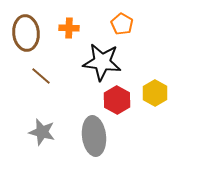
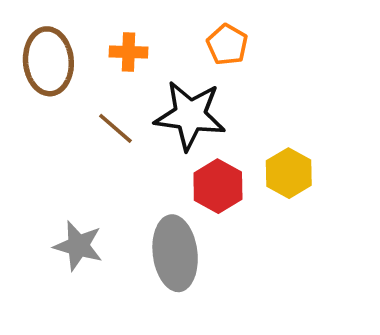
brown line: (41, 76) -> (115, 128), moved

